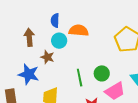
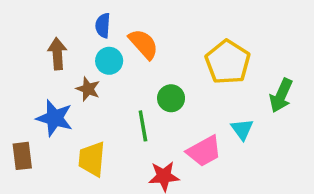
orange semicircle: (79, 30) -> (143, 44), turned 42
green circle: (102, 73) -> (171, 98), moved

